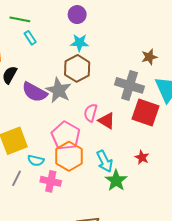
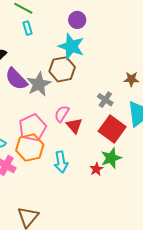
cyan star: (79, 43) -> (71, 46), size x1.5
gray cross: (130, 85) -> (105, 100), size x0.6
green star: (116, 180) -> (111, 158), moved

